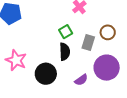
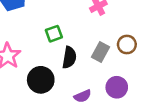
green square: (66, 32) -> (54, 34), moved
purple circle: (107, 68) -> (117, 87), size x0.7

